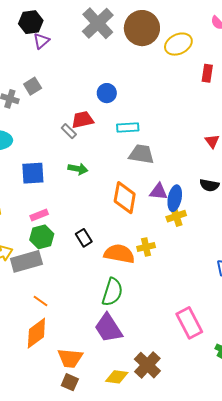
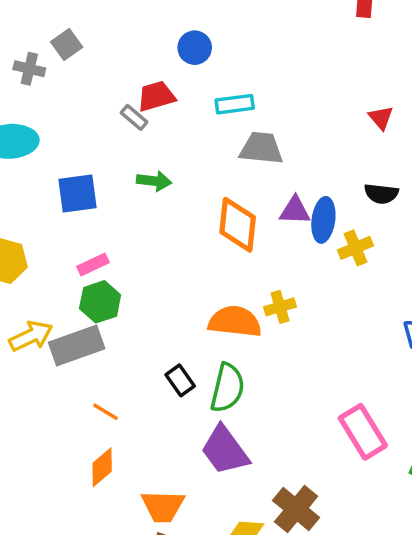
yellow cross: (176, 216) -> (355, 248), moved
black rectangle: (84, 238) -> (180, 380), moved
orange diamond: (36, 333) -> (102, 467), size x0.7

